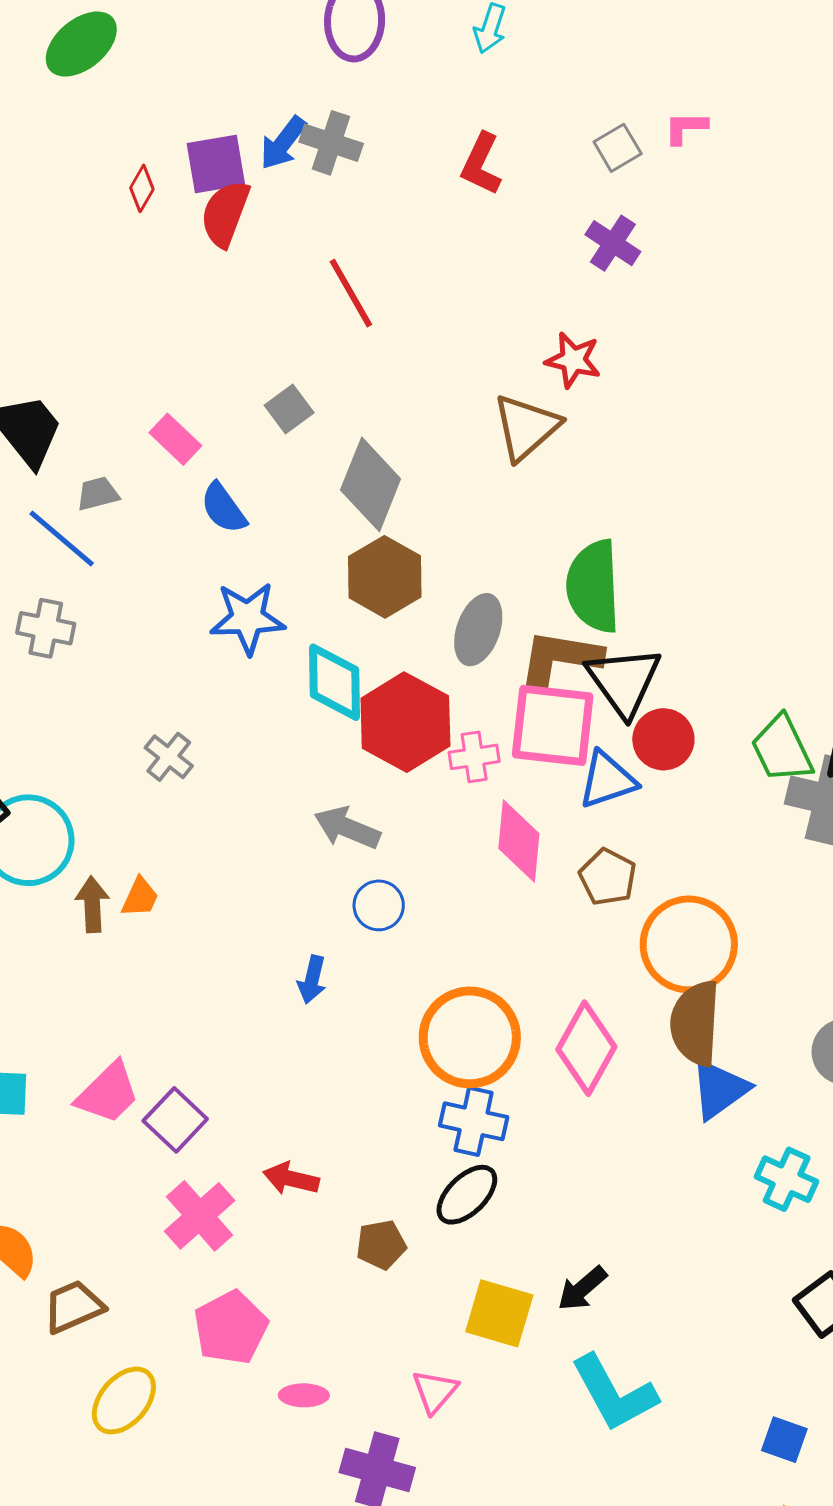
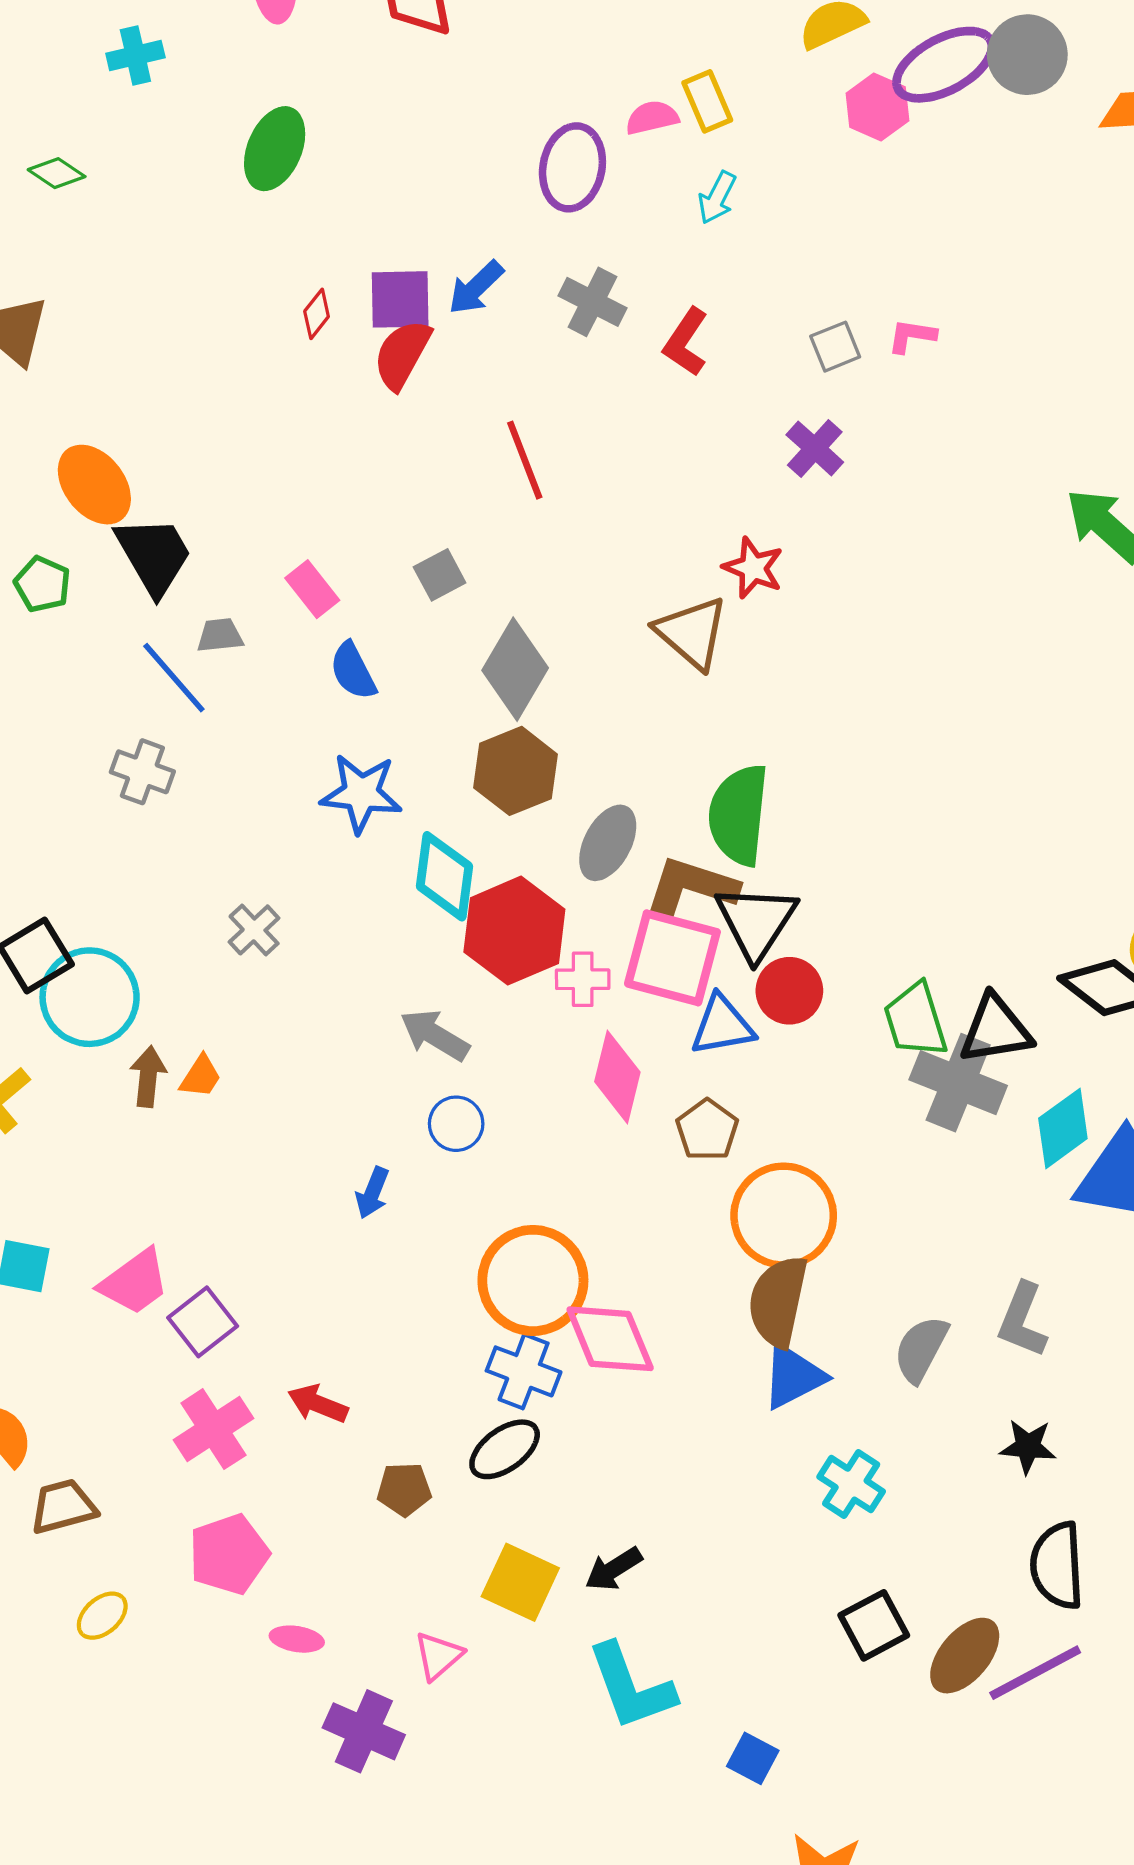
green ellipse: (81, 44) -> (275, 149), turned -36
gray cross: (331, 143) -> (592, 302), moved
brown triangle: (526, 427) -> (692, 633), turned -46
pink diamond: (586, 1048) -> (610, 1339), moved, turned -60
yellow ellipse: (124, 1400) -> (102, 1616), size x0.7
blue square: (784, 1440) -> (753, 1758), moved

